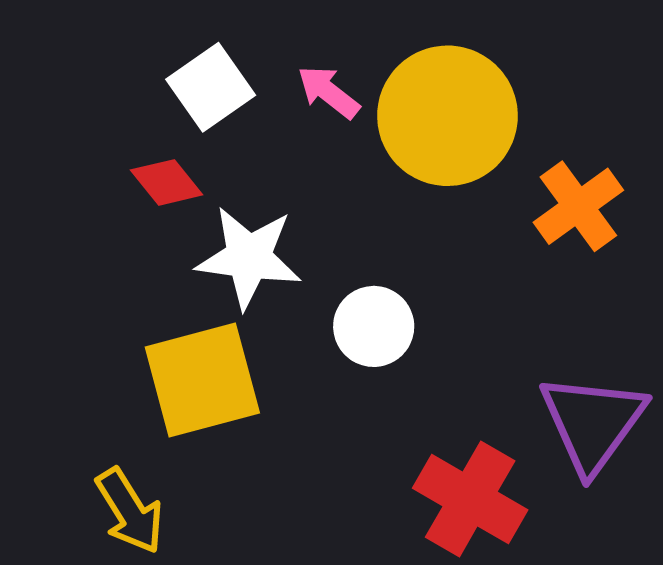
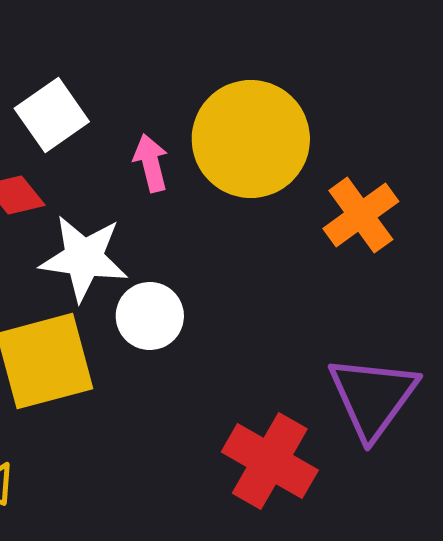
pink arrow: (328, 92) -> (151, 163), moved, turned 38
white circle: (374, 326) -> (150, 316), moved

